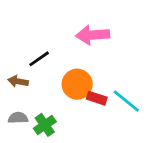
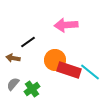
red rectangle: (97, 98) -> (69, 70), size x1.6
gray semicircle: (18, 118) -> (13, 84), turned -48

